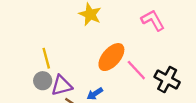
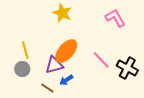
orange ellipse: (111, 57) -> (66, 51), moved
purple triangle: (62, 85) -> (54, 65), moved

